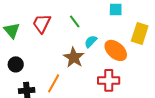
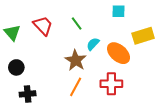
red trapezoid: (42, 23) -> (43, 26), turned 110
yellow rectangle: (140, 33) -> (143, 36), turned 55
orange line: (54, 83) -> (76, 87), moved

